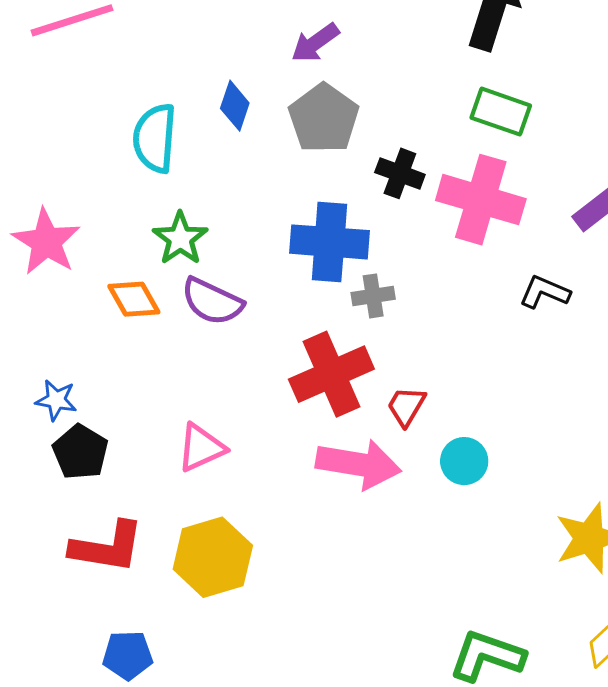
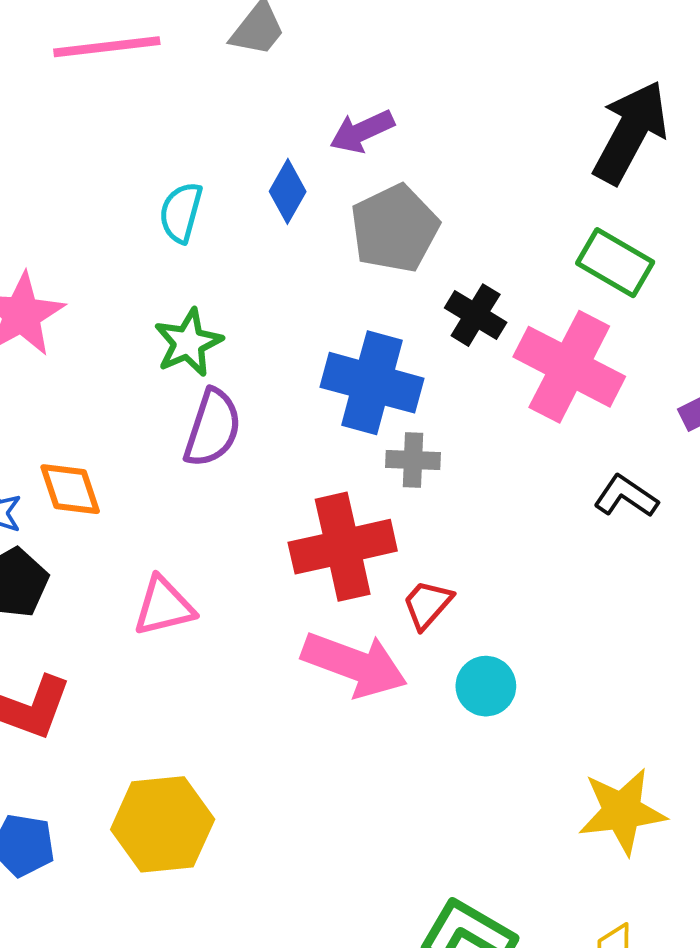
purple arrow: (315, 43) -> (362, 131), moved
cyan semicircle: (155, 138) -> (181, 212), size x0.7
orange diamond: (134, 299) -> (70, 489), moved
purple semicircle: (212, 301) -> (213, 428), turned -108
yellow hexagon: (213, 557) -> (163, 824), moved

